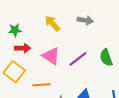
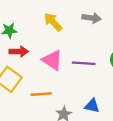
purple line: (78, 59) -> (84, 63), turned 42

